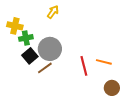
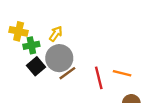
yellow arrow: (53, 12) -> (56, 34), moved
brown line: (45, 68) -> (67, 73), moved

